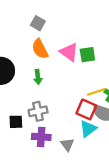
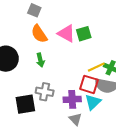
gray cross: (38, 111) -> (45, 92), turned 30
black square: (16, 122) -> (25, 104), size x1.5
purple cross: (41, 137) -> (72, 99), moved

